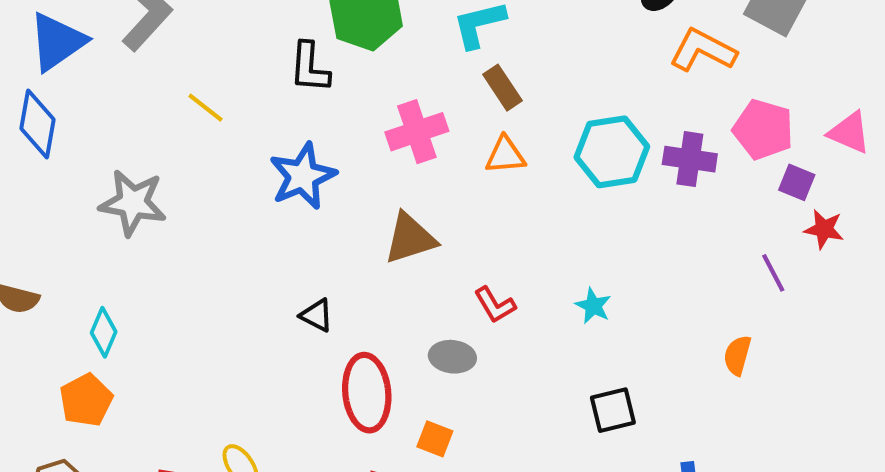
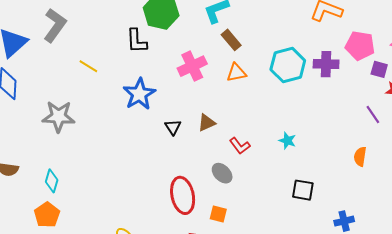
brown triangle: (410, 238) -> (207, 123), moved, size x0.7
black triangle: (317, 315) -> (173, 127), moved, turned 36
gray ellipse: (452, 357) -> (222, 173), turned 45
black square: (613, 410) -> (303, 190), turned 30

